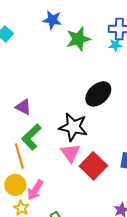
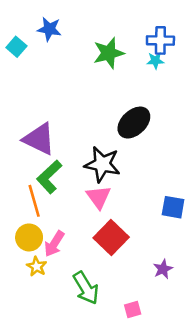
blue star: (52, 20) -> (49, 29), moved
purple triangle: (23, 107) -> (39, 139), size x1.6
red square: (93, 166) -> (111, 237), moved

